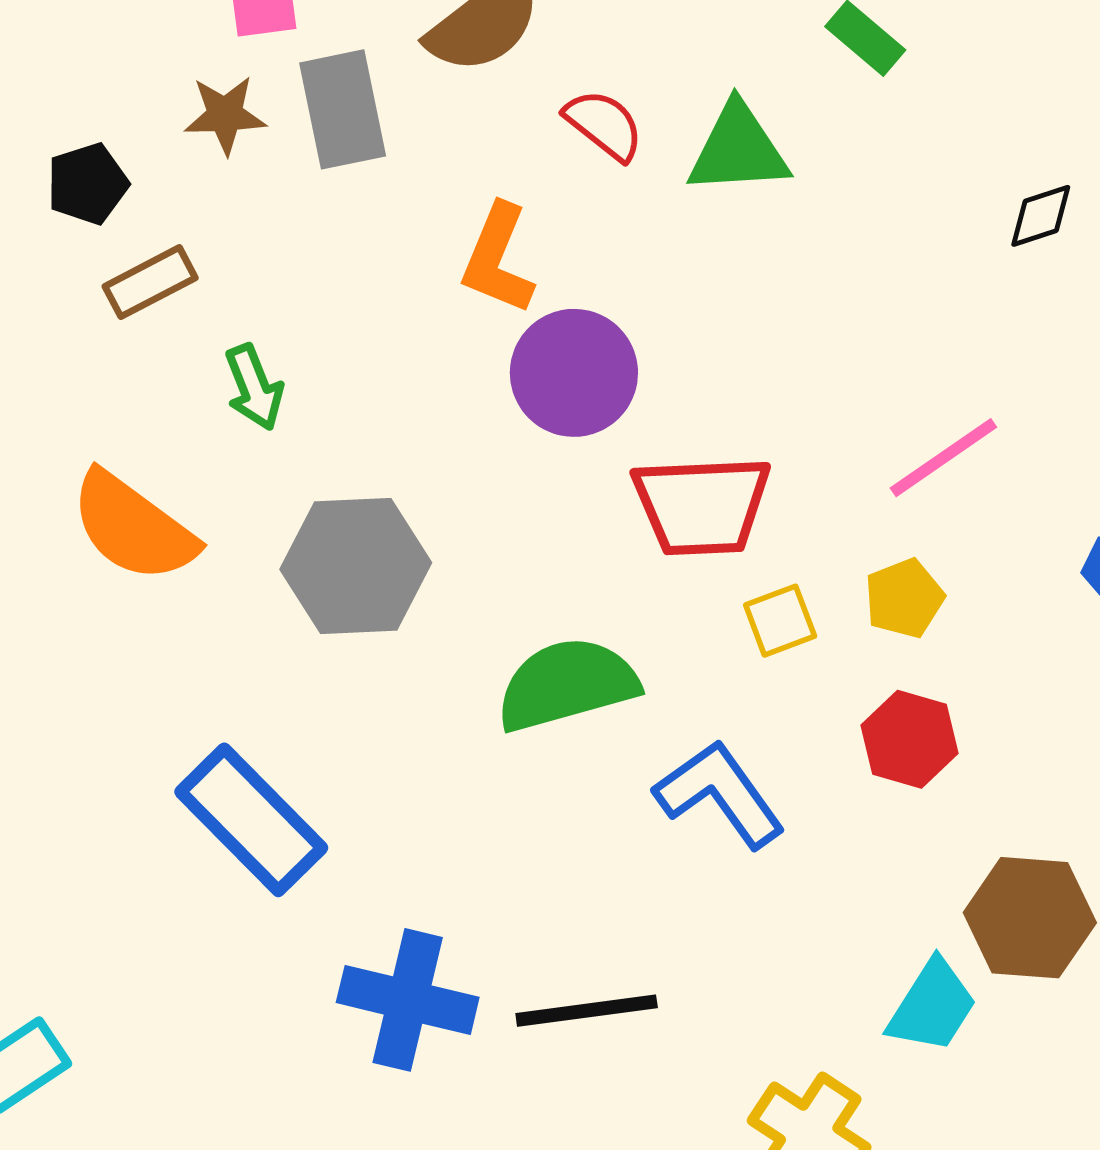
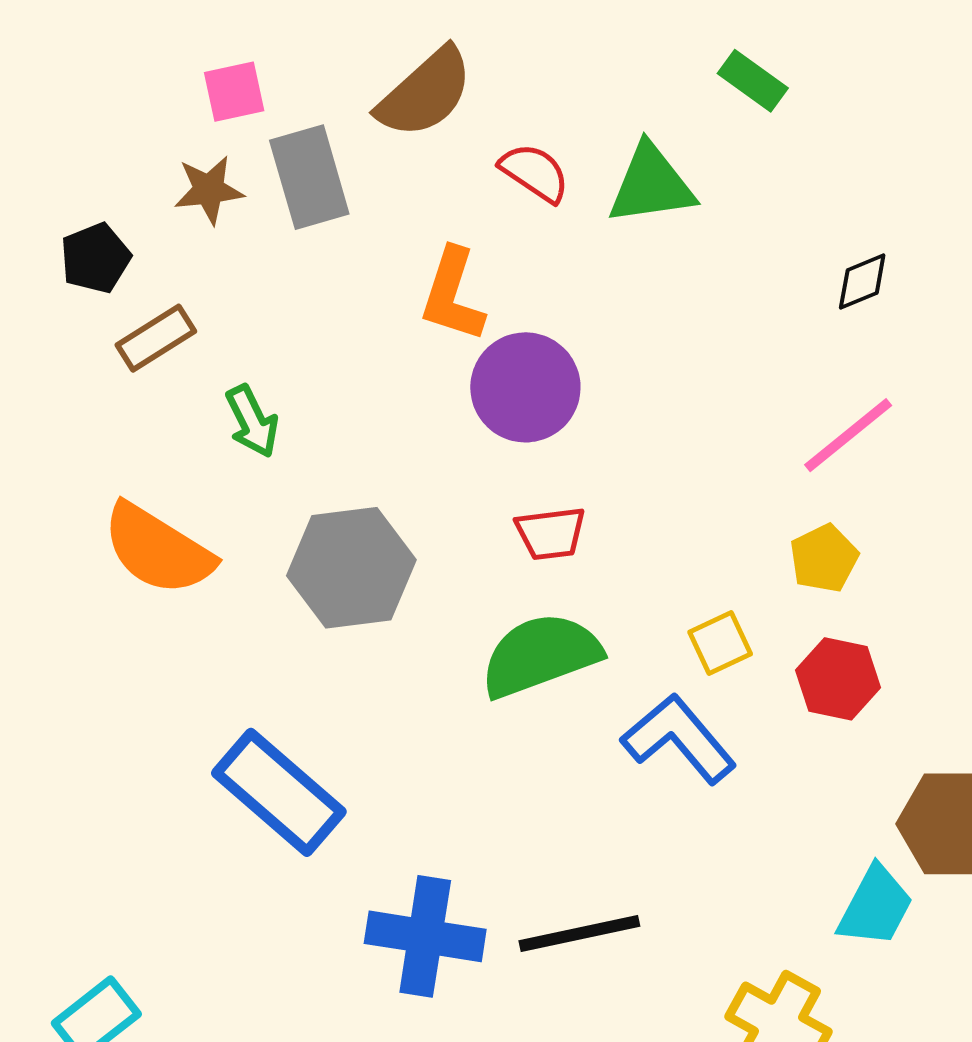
black diamond: (1041, 216) -> (862, 282), moved
red trapezoid: (702, 505) -> (551, 533), moved, size x0.6
yellow square: (780, 621) -> (720, 643), moved

